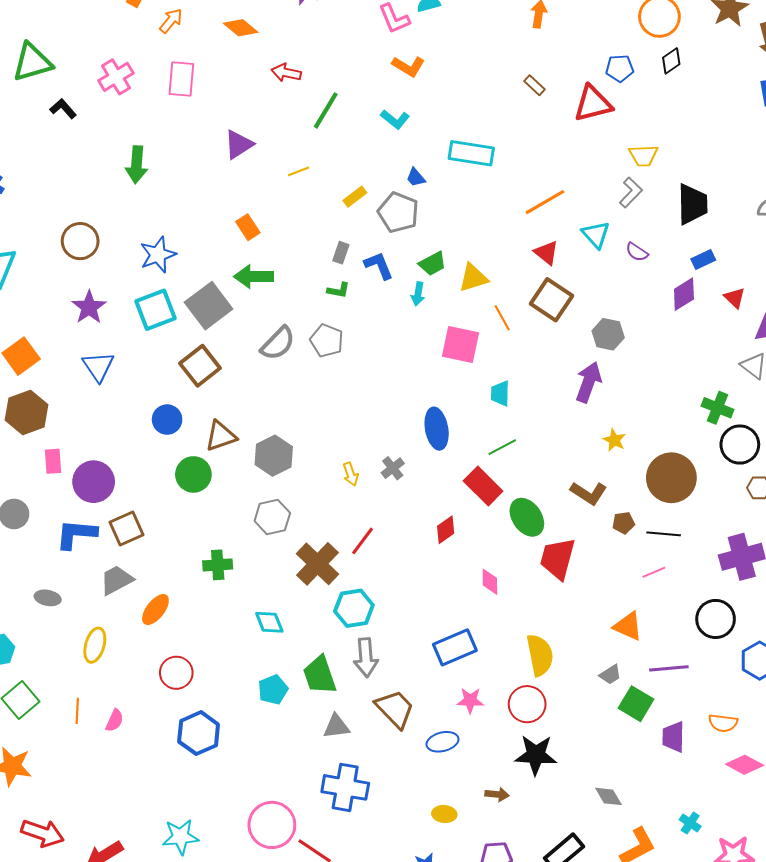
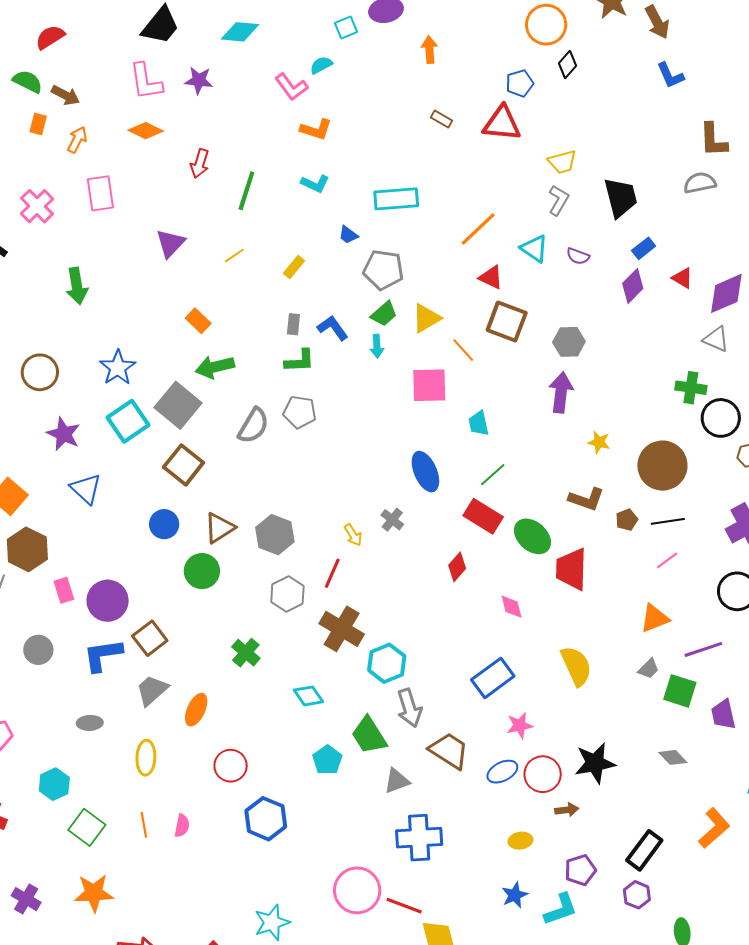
red arrow: (286, 73) -> (200, 163), turned -72
red triangle: (593, 104) -> (502, 123), turned 33
gray pentagon: (398, 212) -> (383, 270), moved
green L-shape: (339, 290) -> (300, 361), size x1.4
red line: (363, 541) -> (332, 573), moved
green cross: (218, 565) -> (246, 653), turned -32
orange triangle: (628, 626) -> (655, 618), turned -32
red circle: (527, 704) -> (543, 774), moved
gray diamond: (609, 796) -> (673, 757), moved

